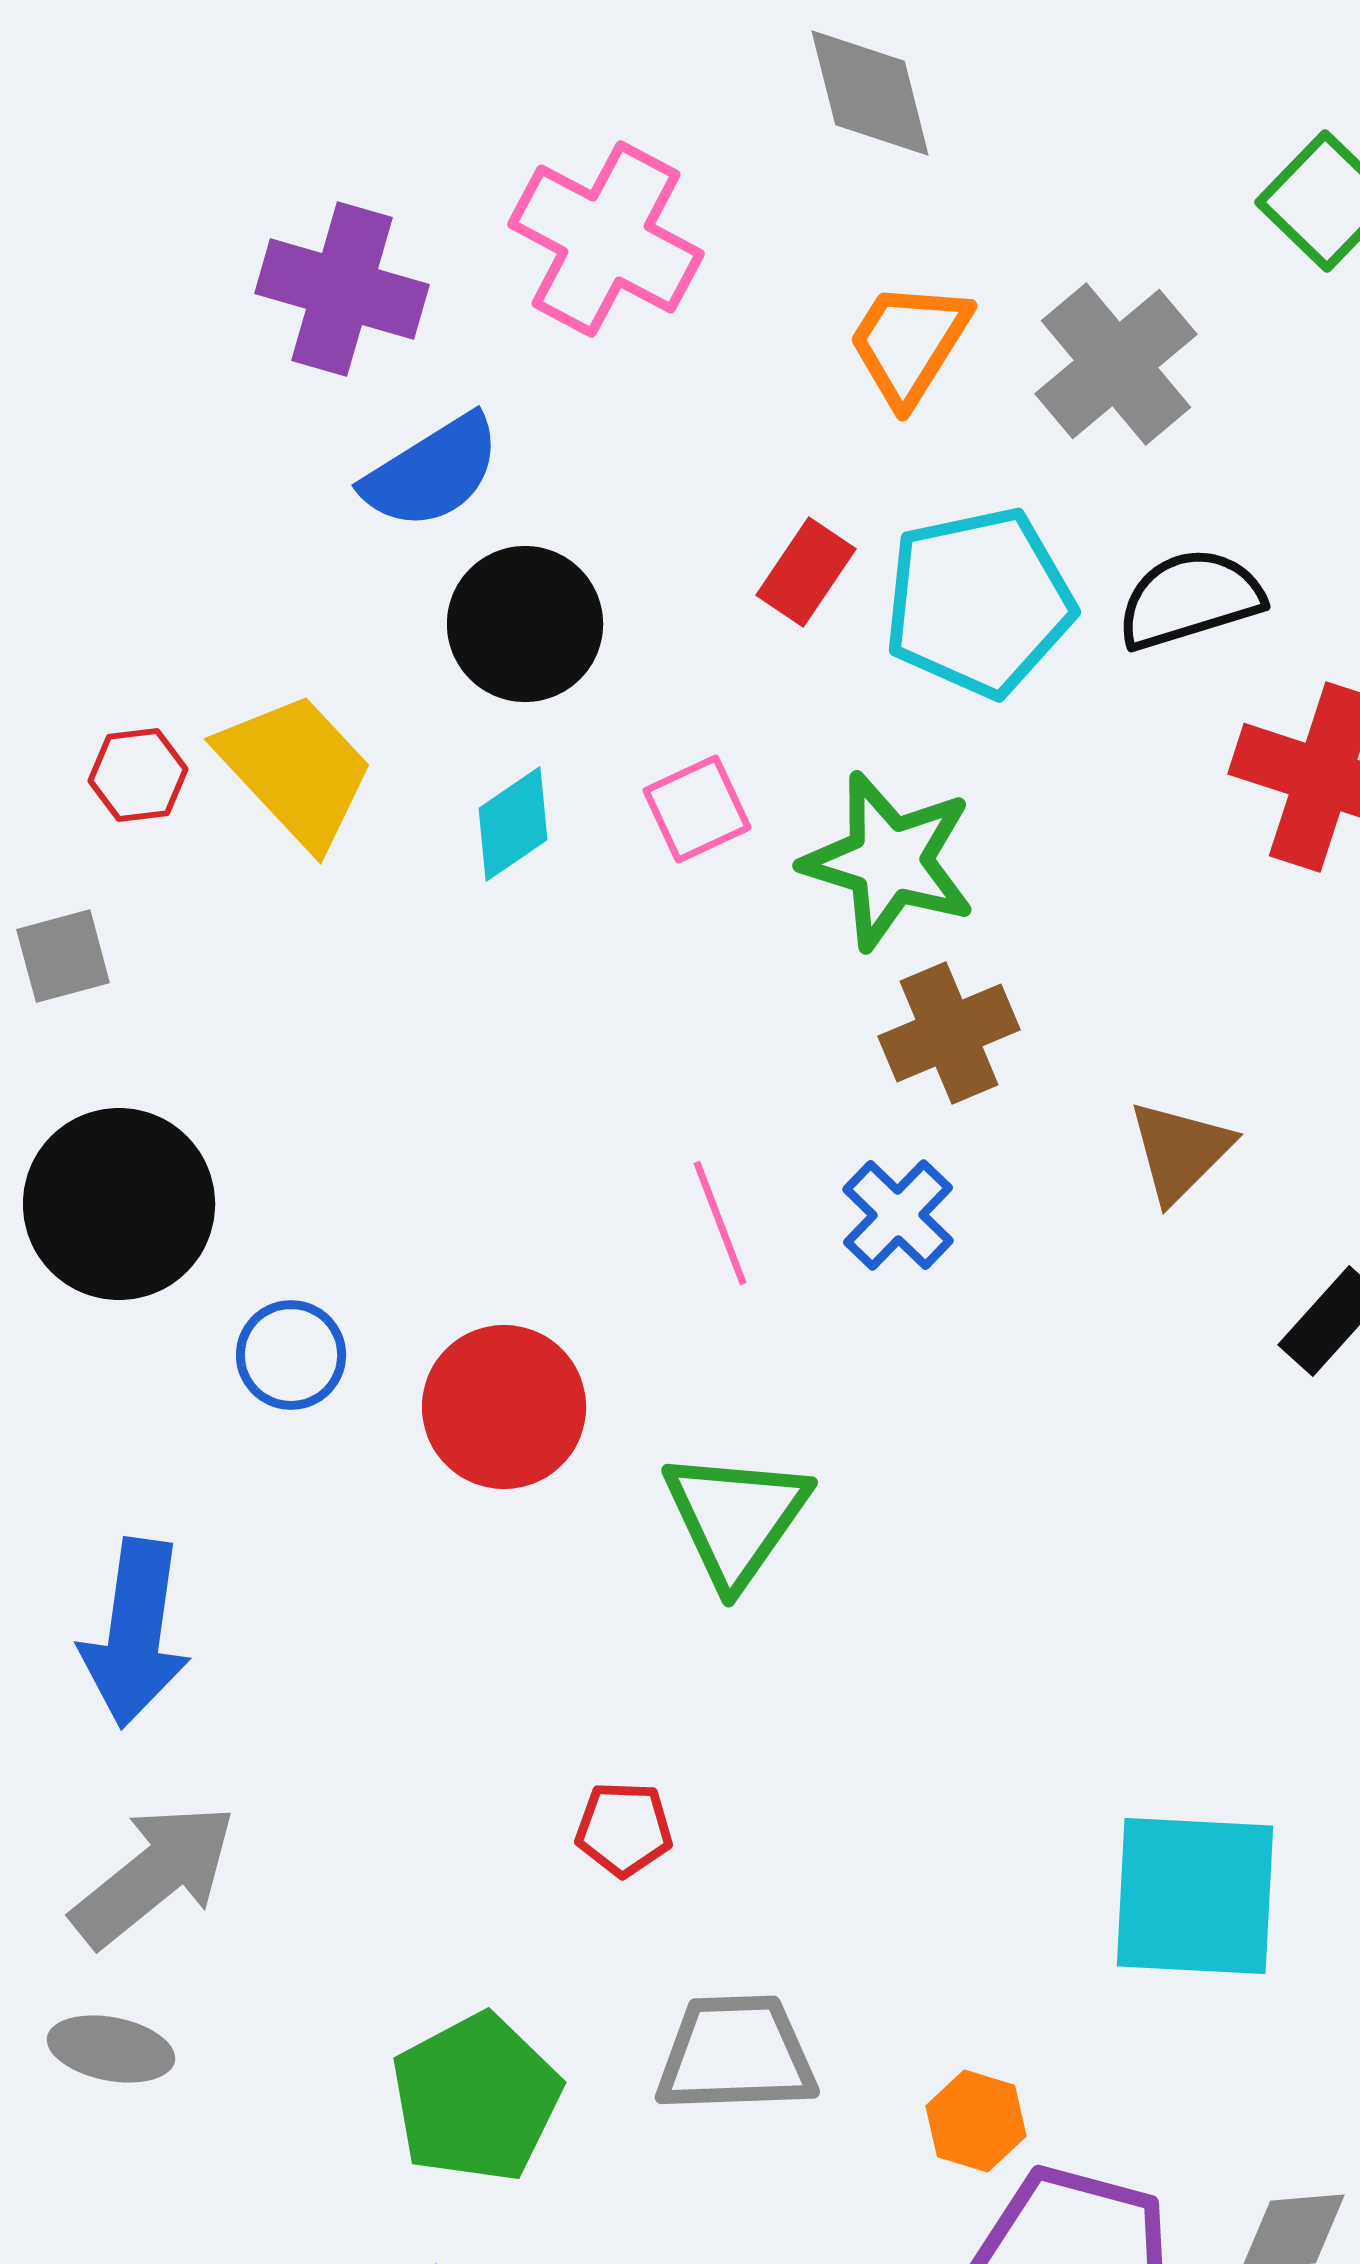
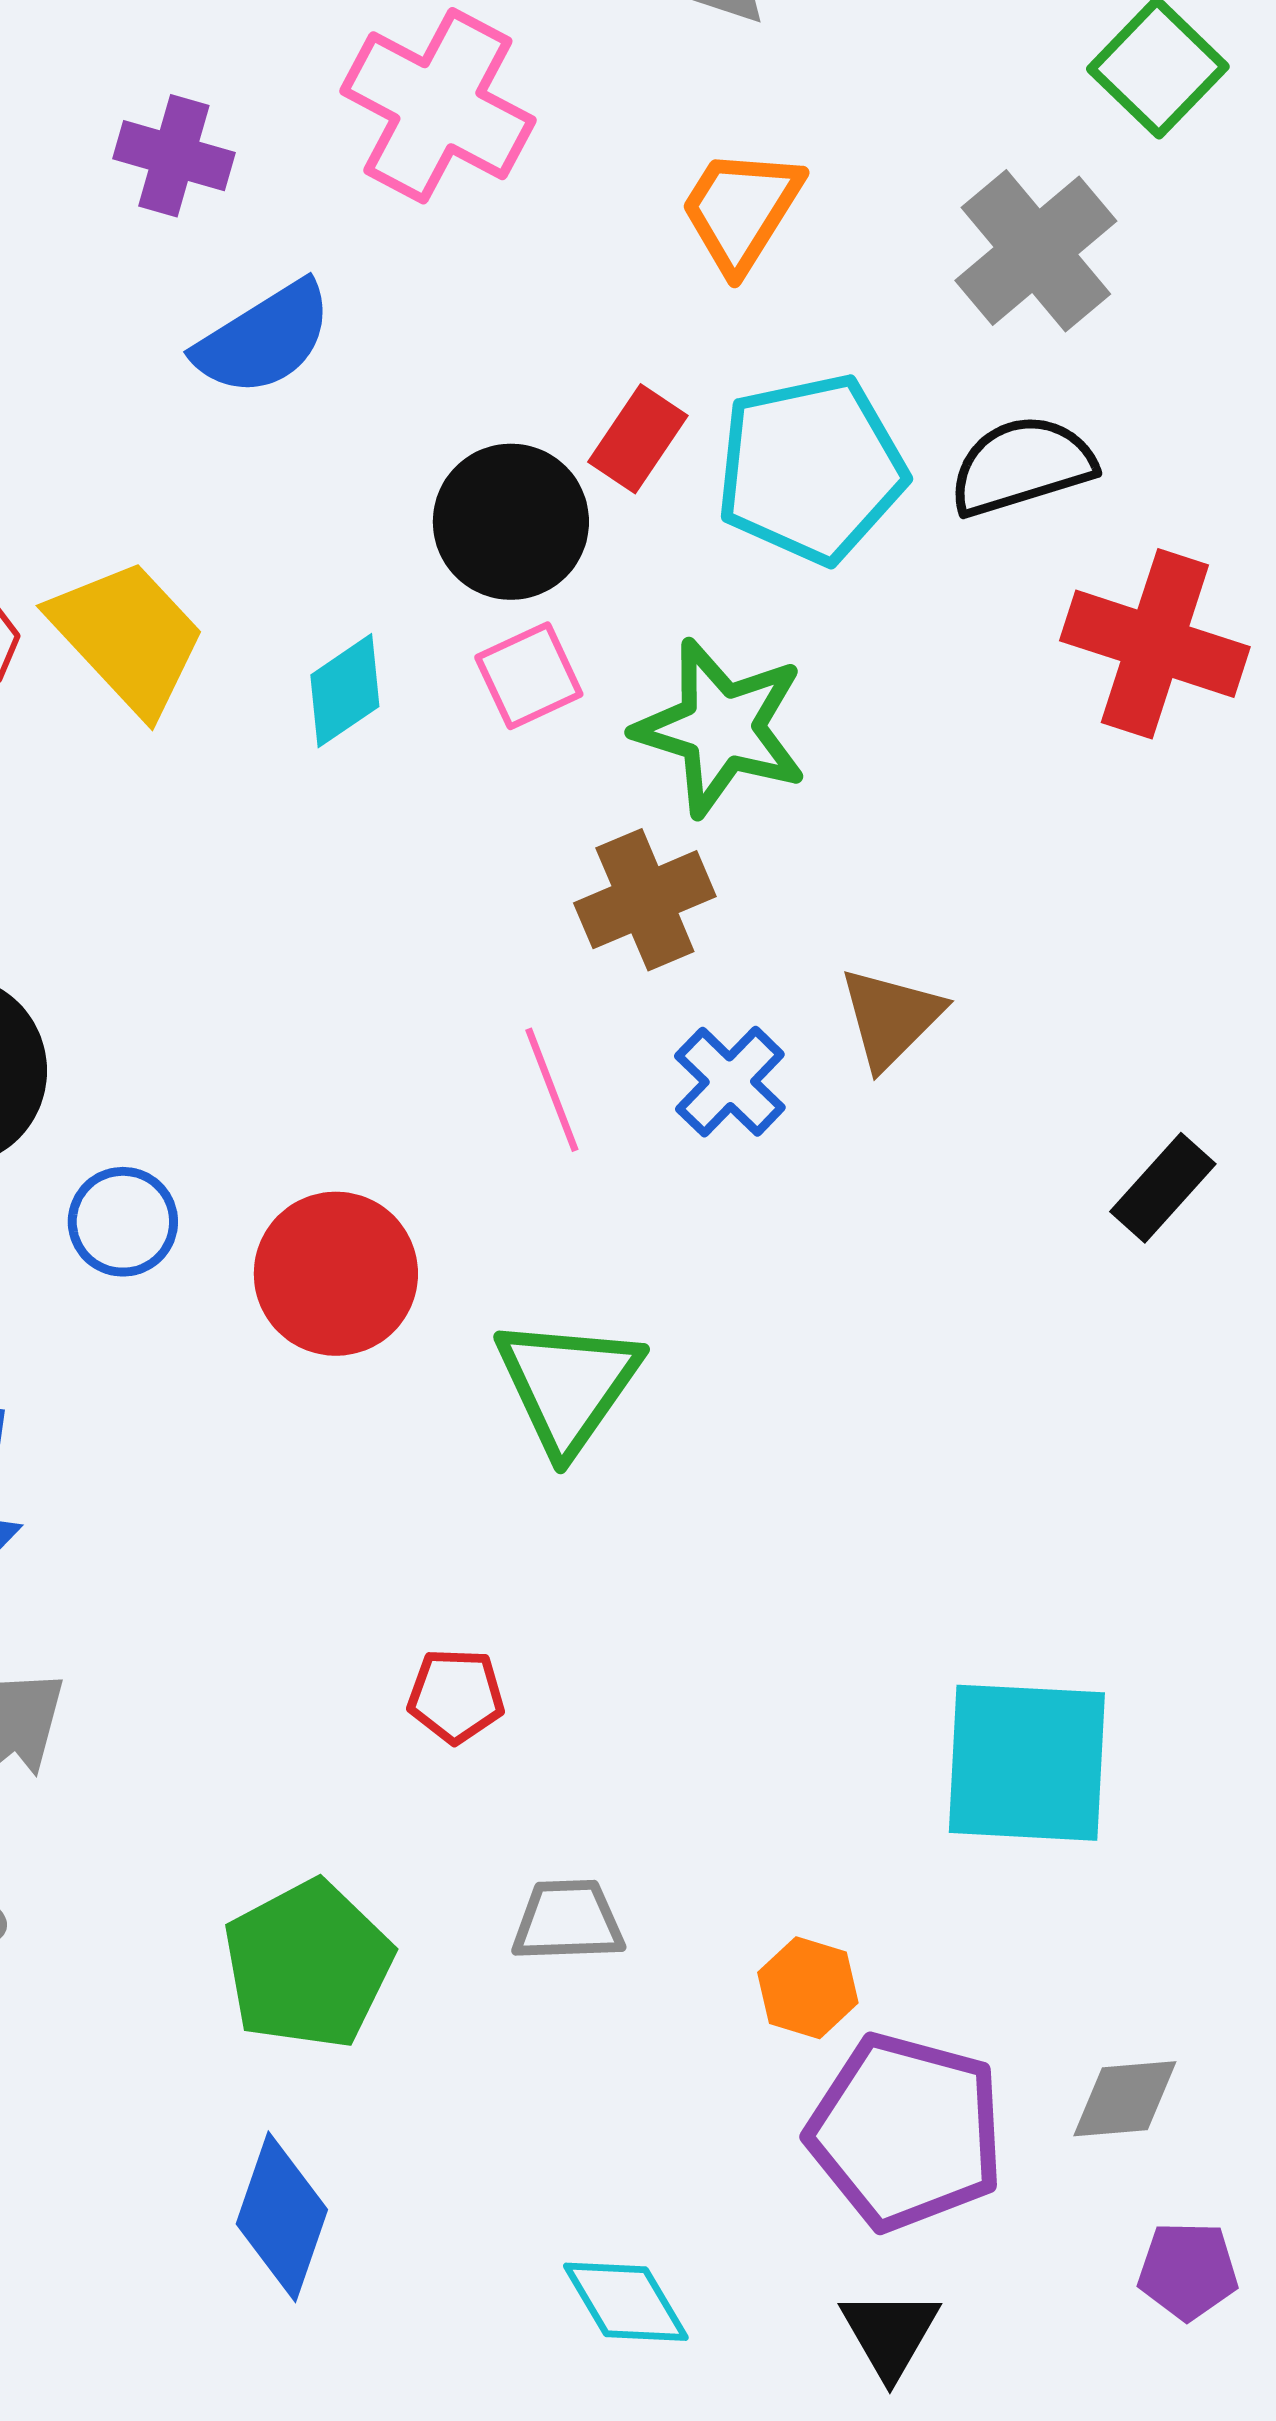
purple cross: (342, 289) -> (174, 156), size x0.7
gray cross: (1116, 364) -> (1036, 251), moved
black circle: (525, 624) -> (511, 522), moved
brown cross: (949, 1033) -> (645, 900), moved
brown triangle: (1180, 1151) -> (891, 1018), moved
gray trapezoid: (736, 2054) -> (568, 1921), size x0.7

